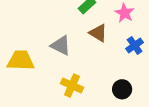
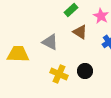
black circle: (122, 89) -> (85, 71), moved

